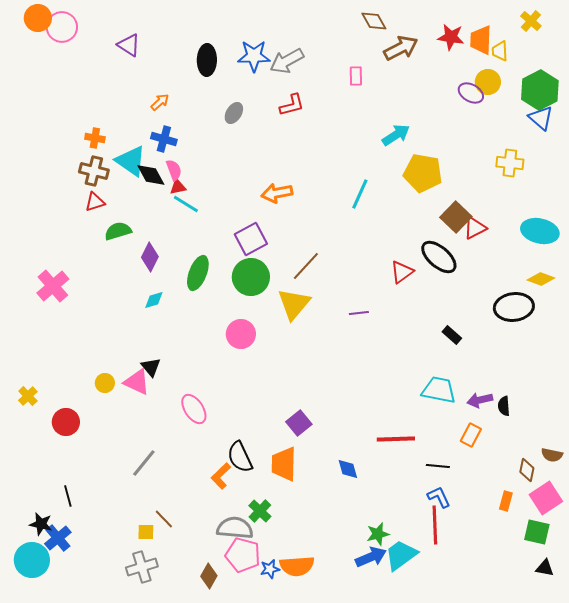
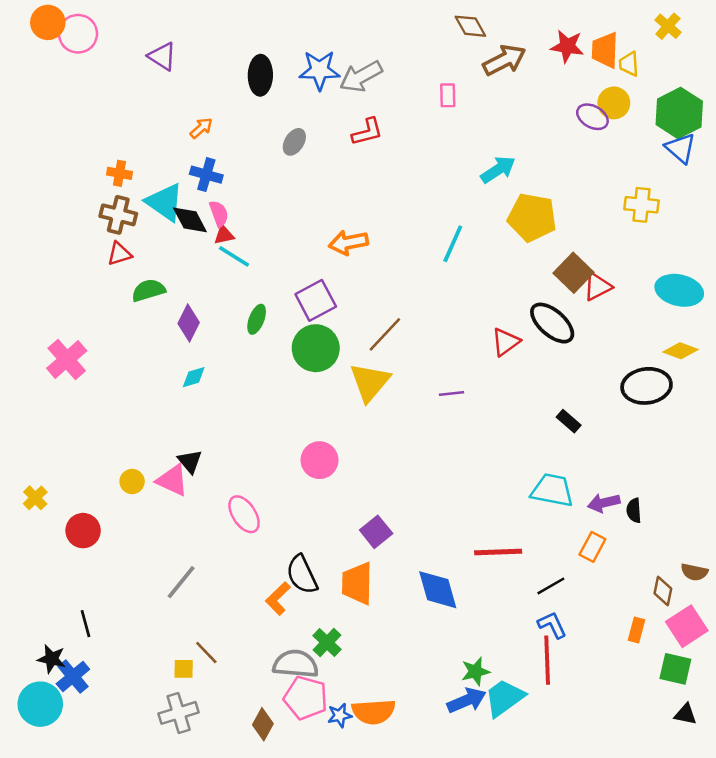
green ellipse: (198, 273) -> (257, 319), moved, size x0.7
pink circle: (241, 334) -> (319, 460), moved
black line: (438, 466) -> (551, 586), turned -35
blue diamond: (348, 469) -> (438, 590), size x1.6

